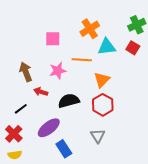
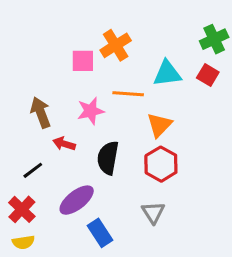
orange cross: (90, 29) -> (116, 45), moved
black semicircle: (69, 101) -> (108, 158), turned -65

